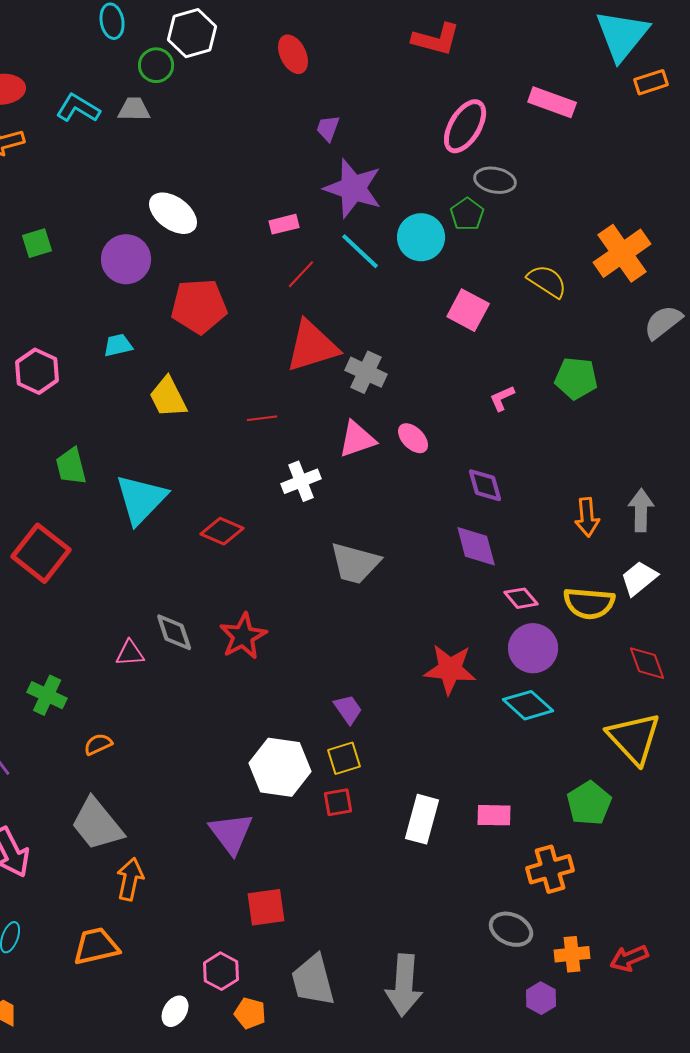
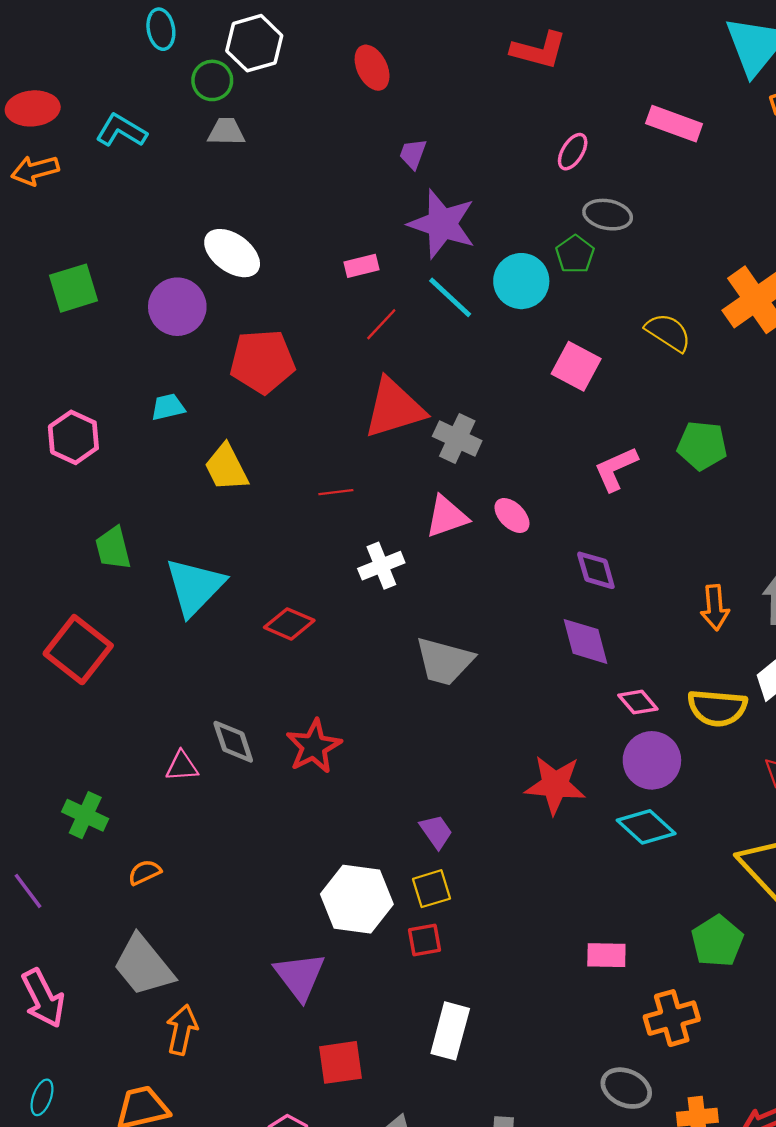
gray trapezoid: (134, 109) -> (226, 132), moved
pink ellipse: (465, 126) -> (573, 152), size x0.6
green square: (37, 243) -> (73, 288), size x1.4
pink L-shape: (502, 398) -> (616, 469), size x1.5
white rectangle: (422, 819) -> (450, 1031), moved

